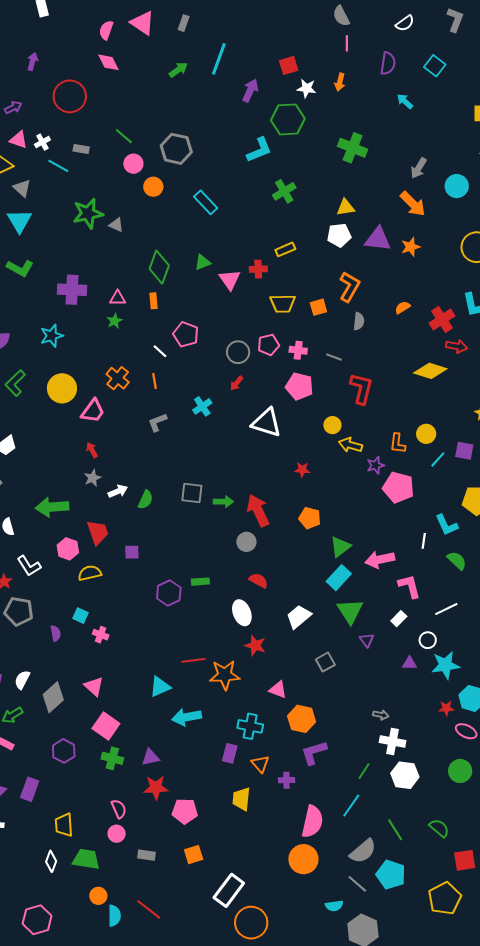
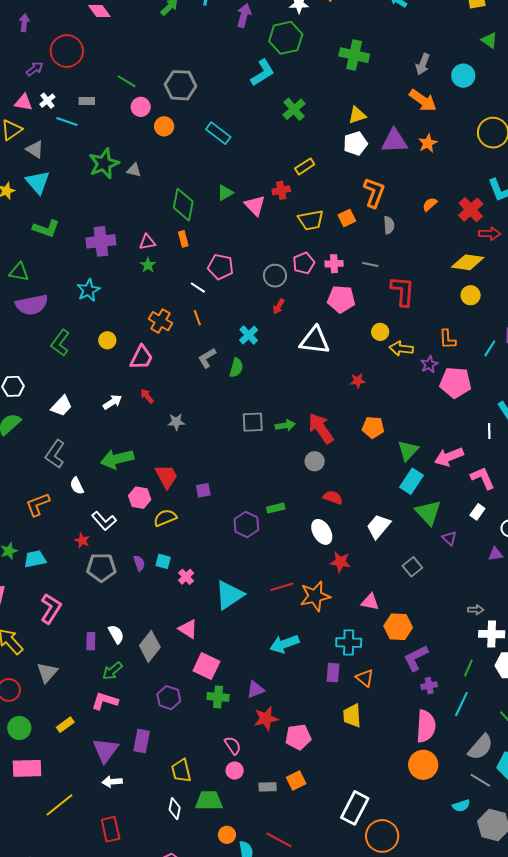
purple arrow: (13, 108) -> (35, 69), moved
yellow circle: (62, 388) -> (107, 340), size x0.6
yellow circle: (426, 434) -> (471, 295), moved
gray star: (92, 478) -> (176, 422), moved, turned 30
white arrow: (118, 491) -> (112, 402), moved
green semicircle: (145, 500) -> (236, 368), moved
purple semicircle: (56, 633) -> (139, 563), moved
pink cross: (101, 635) -> (186, 577), turned 35
white semicircle: (22, 680) -> (116, 634), turned 132
cyan triangle: (160, 687) -> (229, 595), moved, size x1.4
purple cross: (286, 780) -> (429, 686), moved
orange square: (194, 855) -> (296, 780), moved

